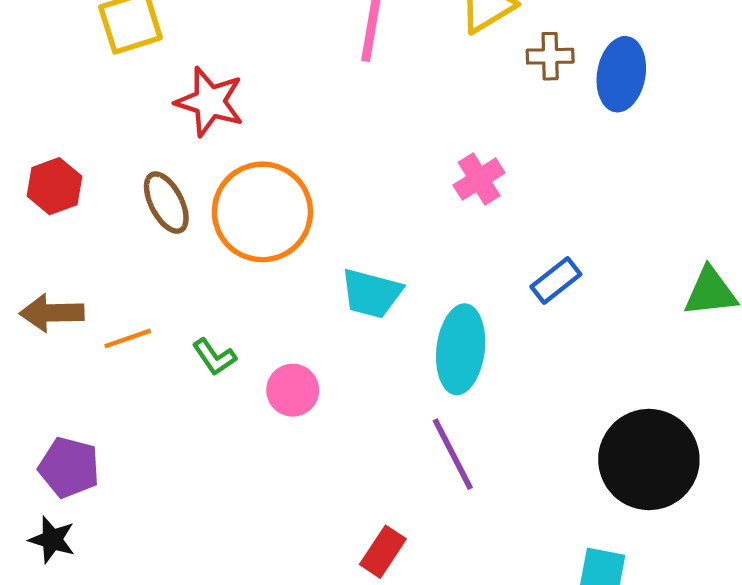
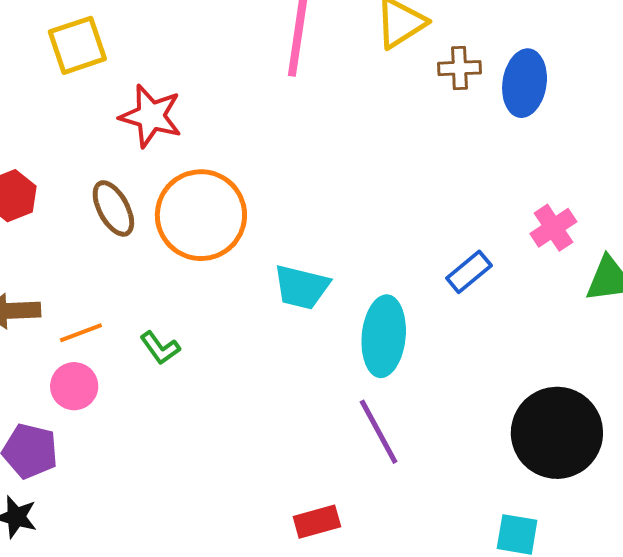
pink cross: (479, 179) -> (553, 228), moved
pink circle: (293, 390) -> (74, 386), moved
red rectangle: (383, 552) -> (317, 522), turned 42

